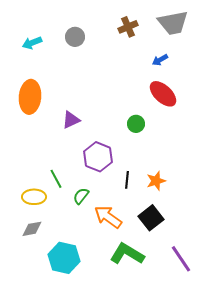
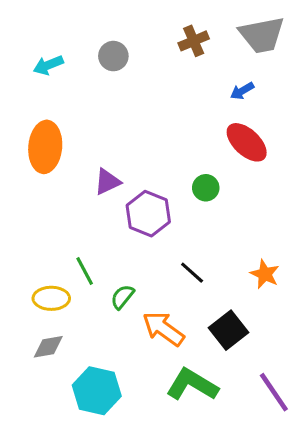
purple hexagon: (98, 157) -> (148, 214), moved
black line: (127, 180) -> (192, 273), turned -54
orange star: (156, 181) -> (265, 274), moved, turned -30

